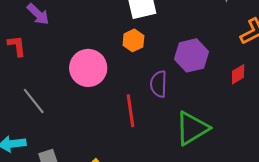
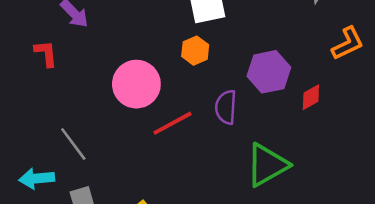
red diamond: (238, 74) -> (311, 97), moved
gray line: (34, 101) -> (73, 144), moved
red line: (130, 111) -> (172, 123), moved, turned 68

